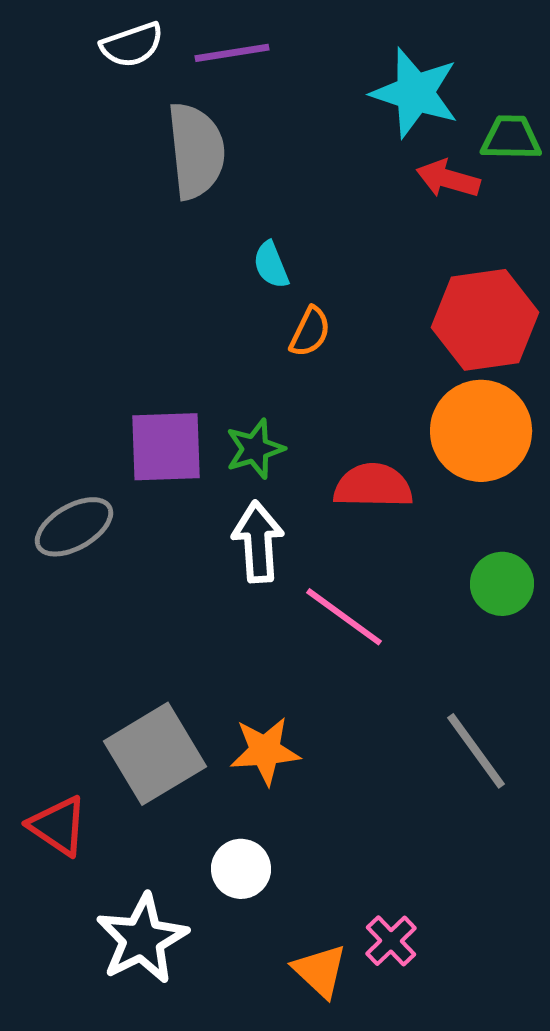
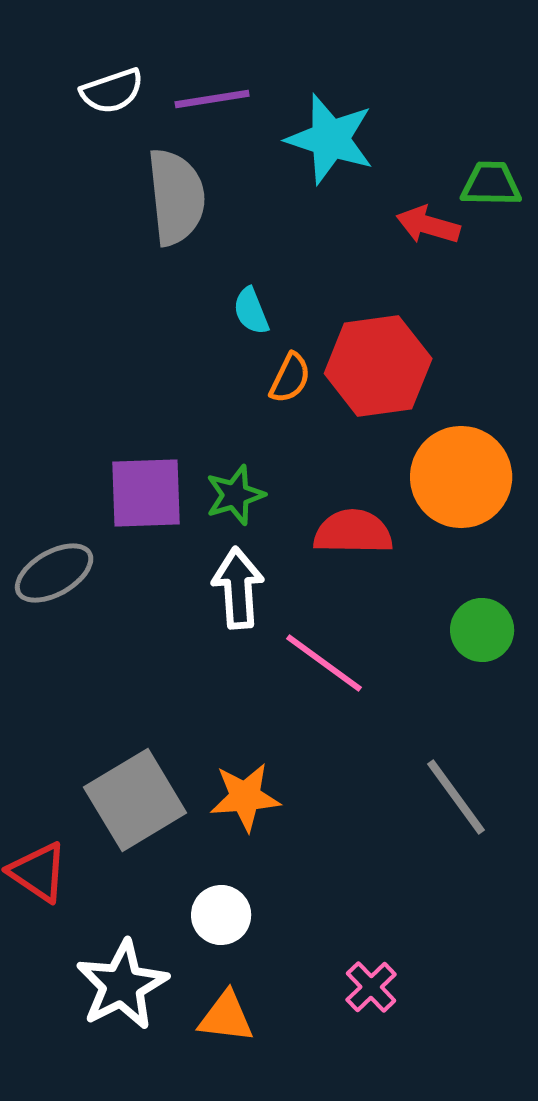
cyan star: (415, 93) -> (330, 139), moved
red hexagon: (485, 320) -> (378, 366), moved
orange triangle: (320, 971) -> (226, 1017), moved, turned -36

